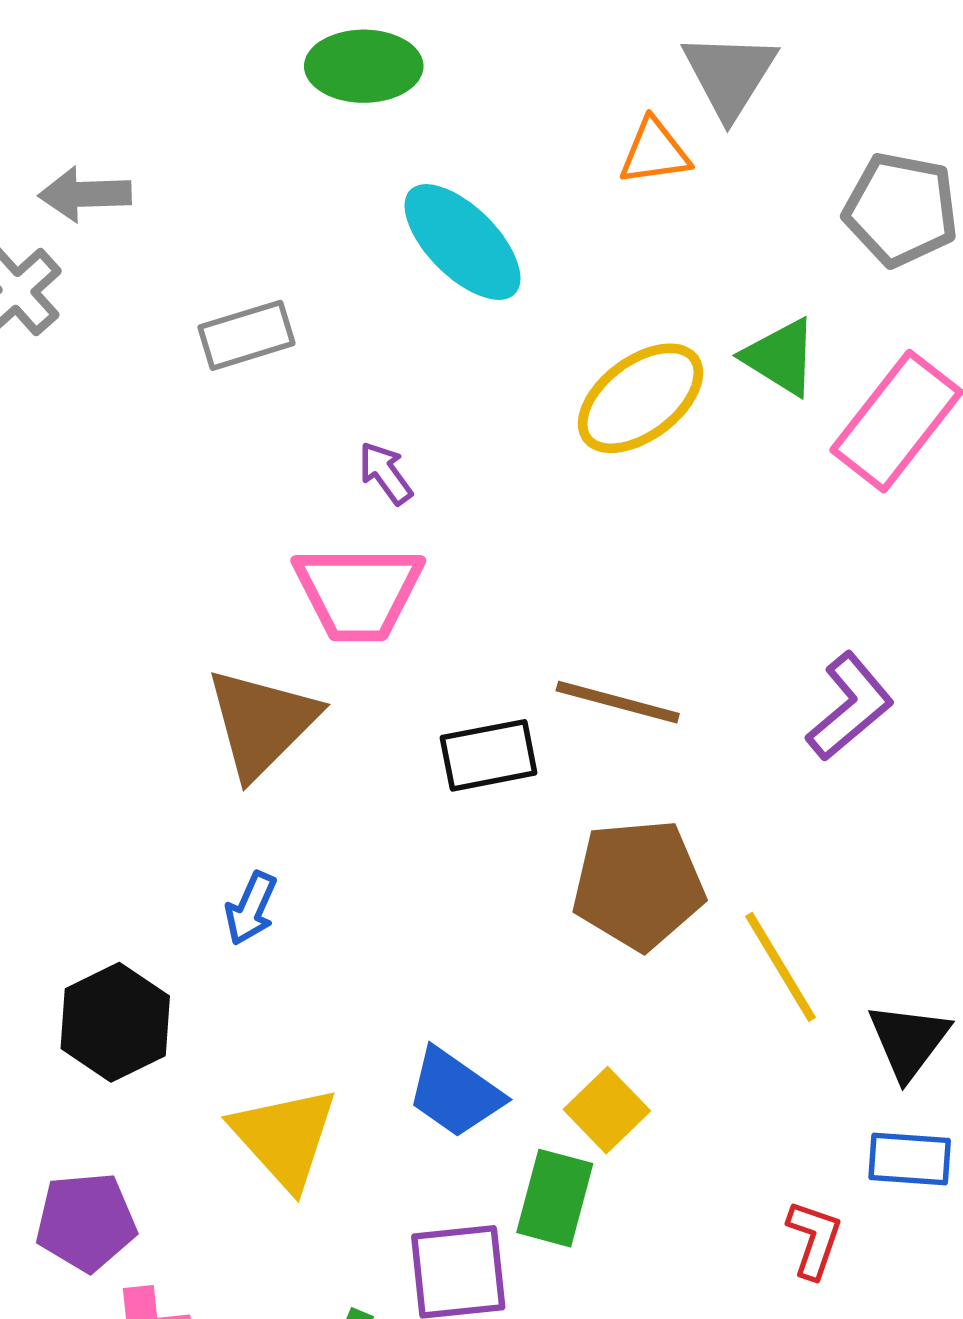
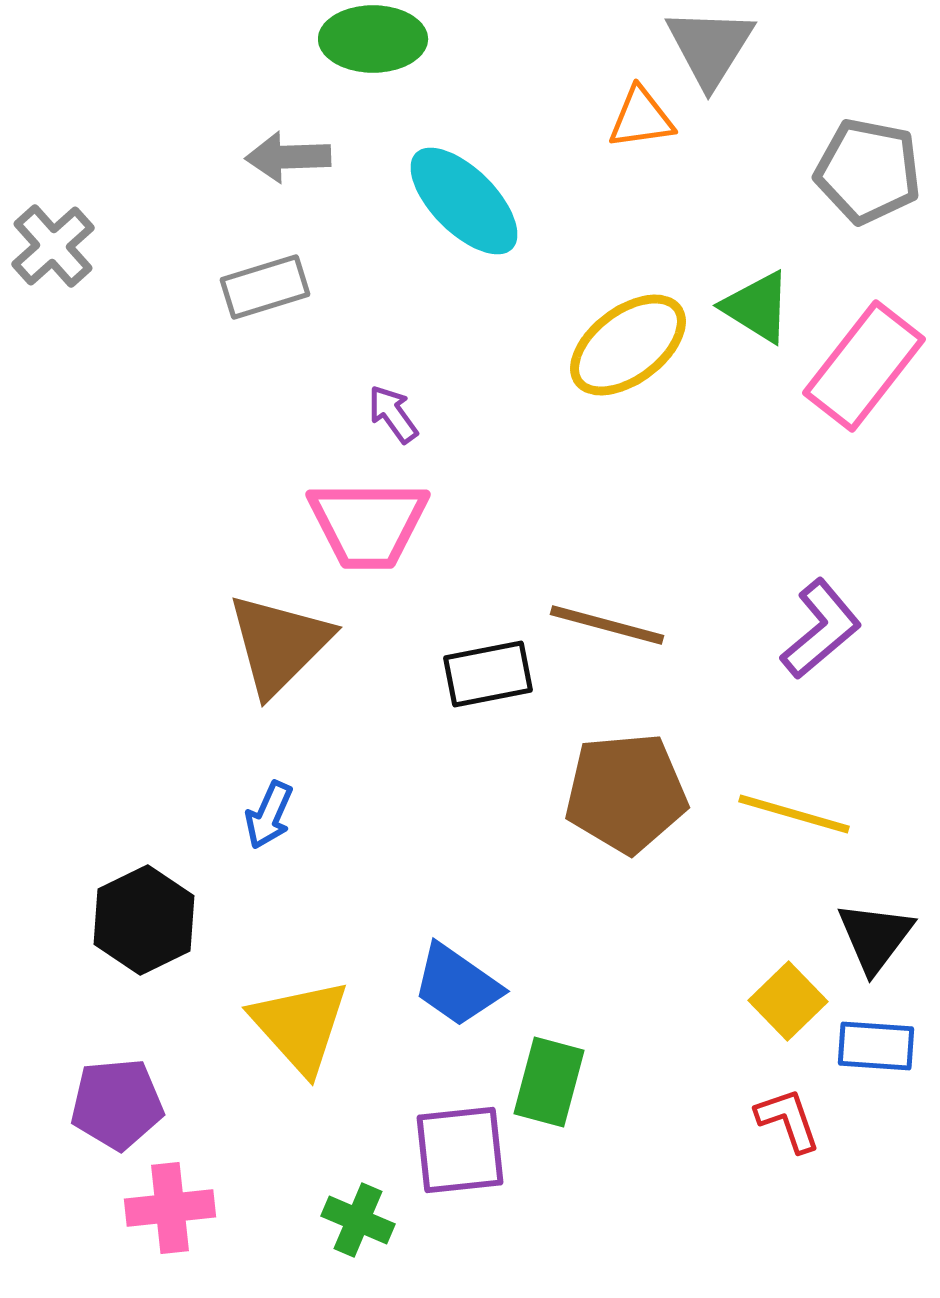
gray arrow: (85, 194) -> (288, 157), moved
yellow line: (780, 967) -> (794, 814), moved, turned -43
yellow square: (607, 1110) -> (788, 1001), moved
red L-shape: (814, 1239) -> (788, 1120), turned -38

